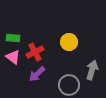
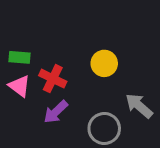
red cross: (35, 52) -> (53, 79), turned -36
gray arrow: (92, 70) -> (139, 106), turned -66

